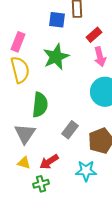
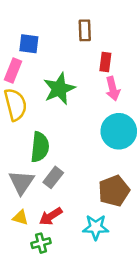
blue square: (57, 20) -> (29, 44), moved
red rectangle: (94, 35) -> (105, 62), turned -42
gray rectangle: (70, 130) -> (53, 177), moved

